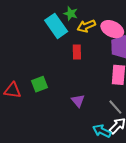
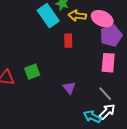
yellow arrow: (86, 26) -> (77, 16), turned 30

